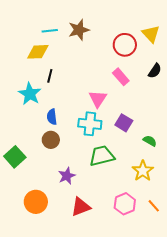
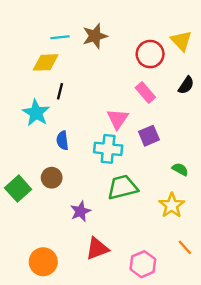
purple square: (124, 123) -> (149, 136), moved, turned 36
brown circle: (51, 140) -> (52, 178), moved
orange circle: (36, 202) -> (43, 262), moved
pink hexagon: (125, 204) -> (143, 264), moved

